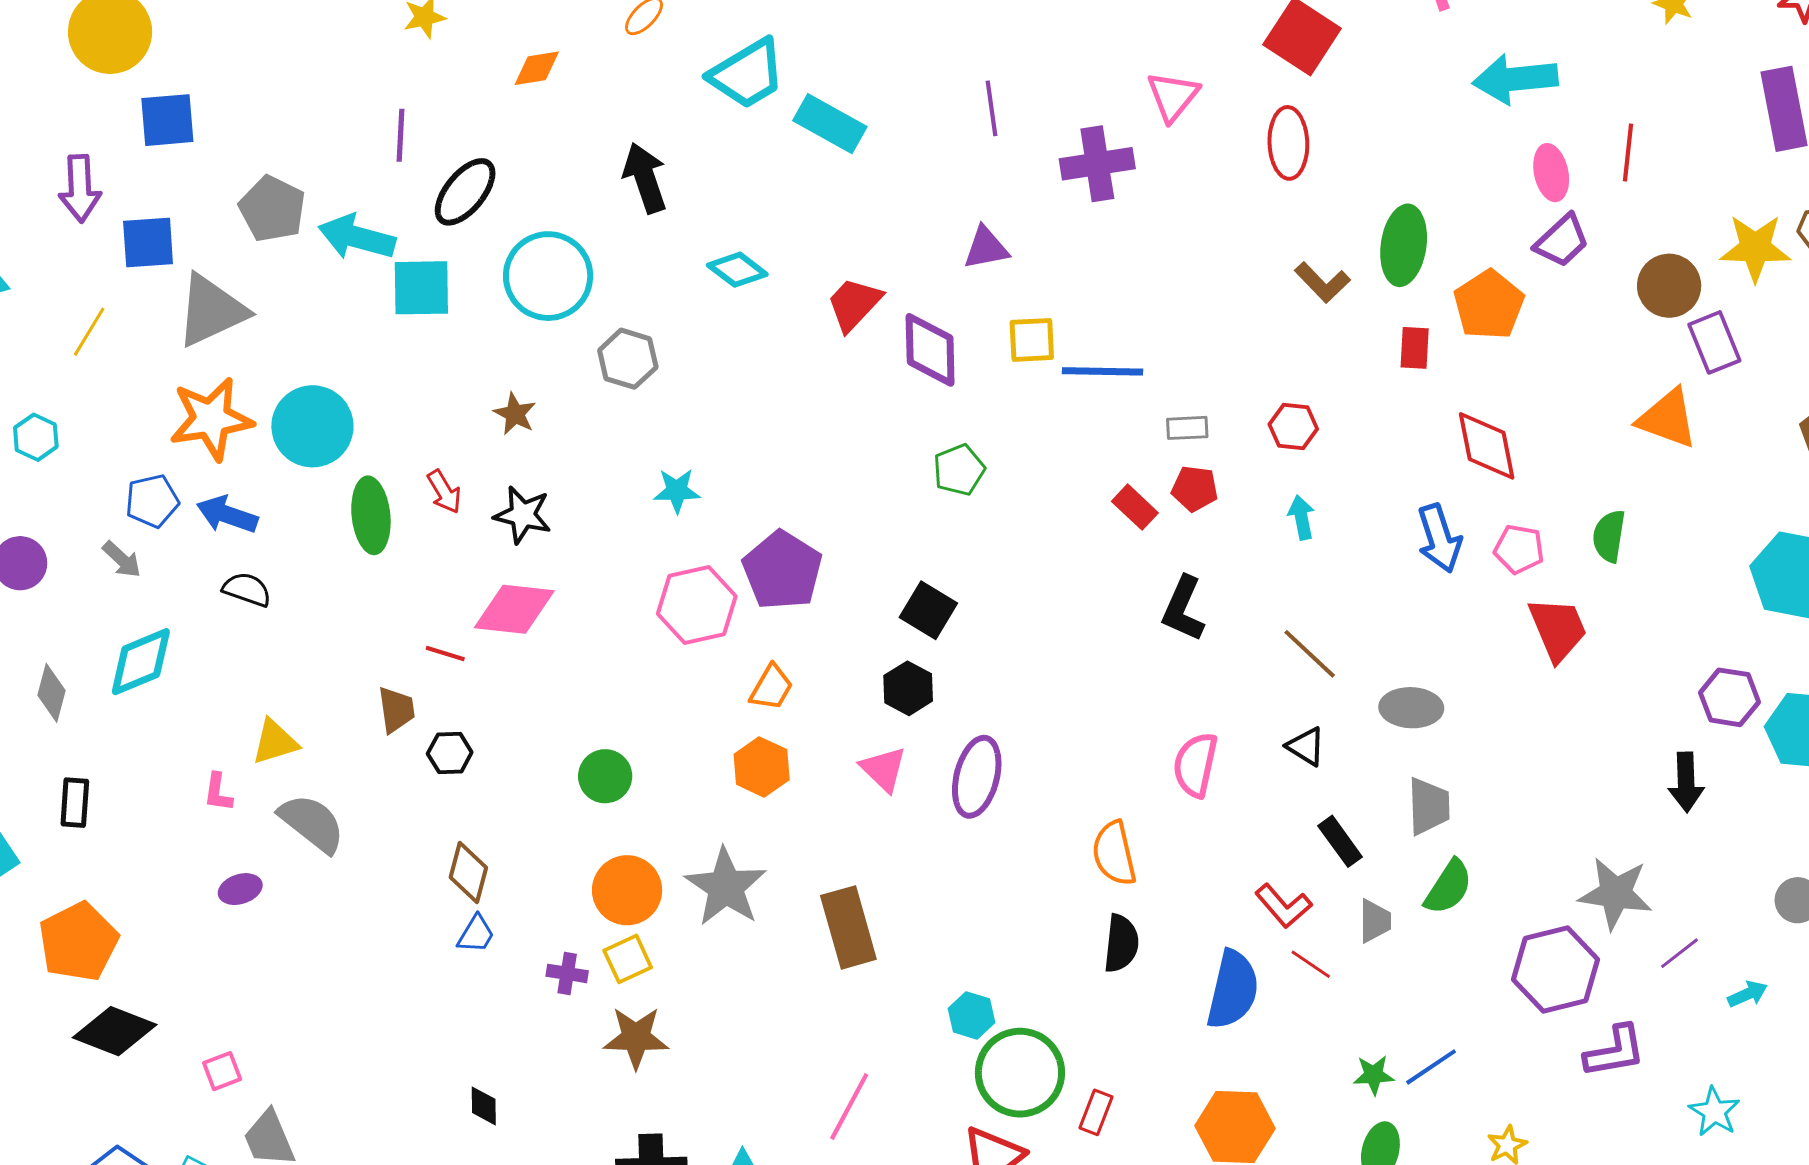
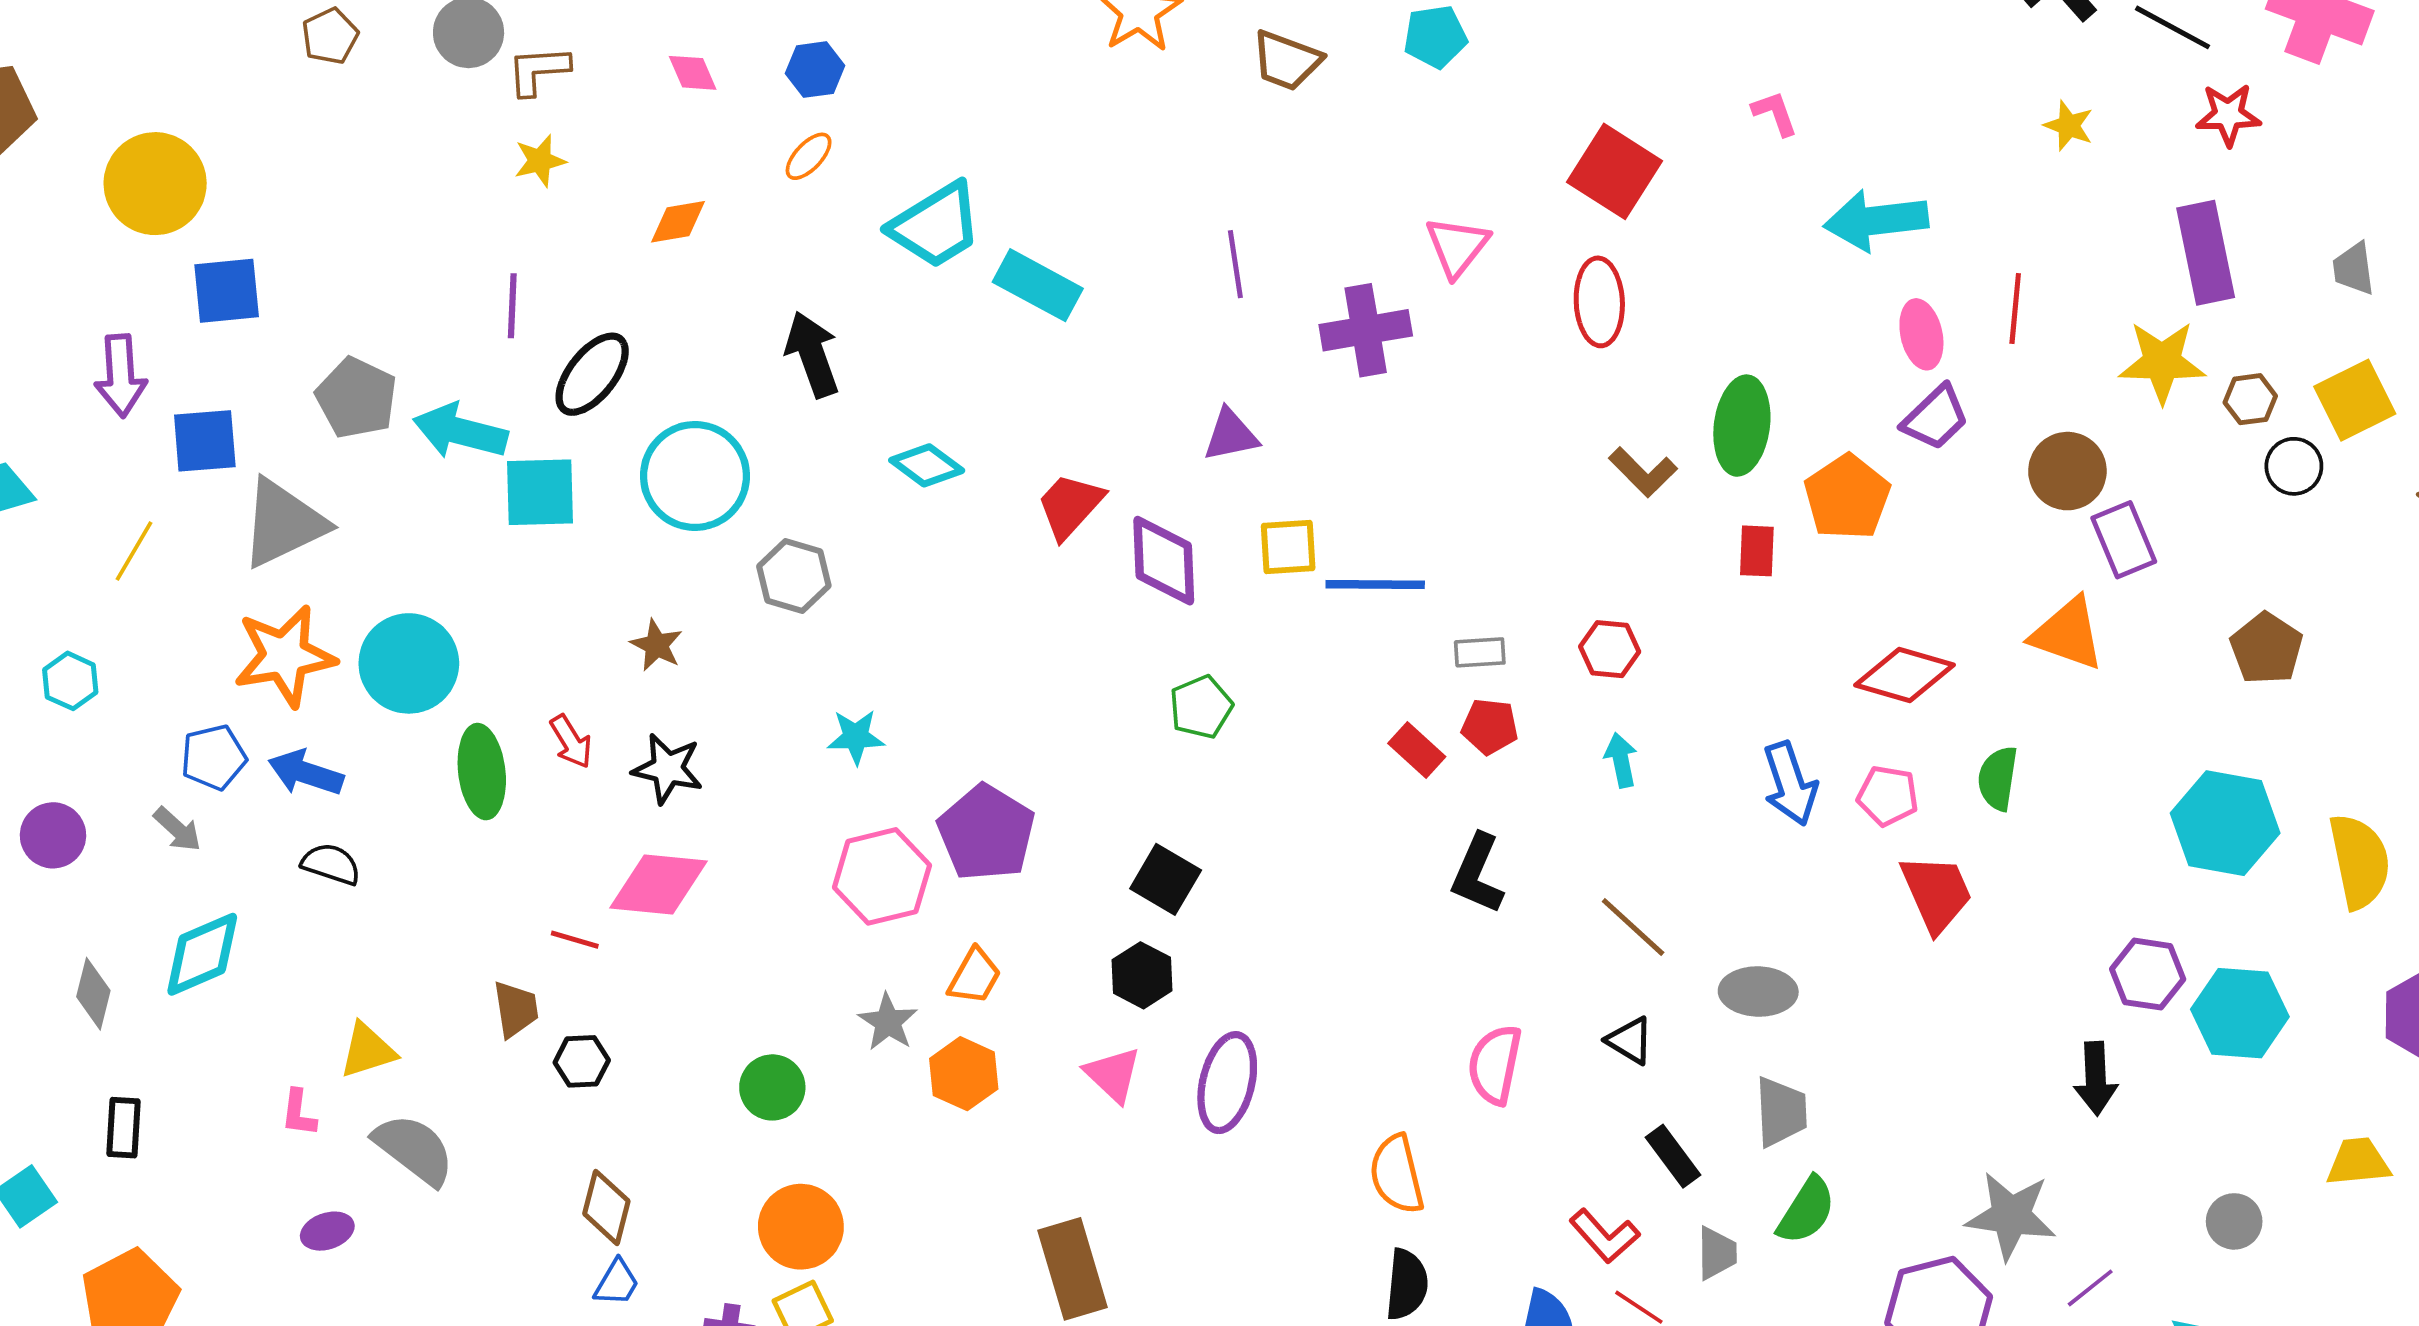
yellow star: (1755, 248) -> (2162, 362), moved
red diamond: (1487, 446) -> (1905, 675), moved, turned -62
gray star: (726, 887) -> (888, 1022), moved, size x0.6

